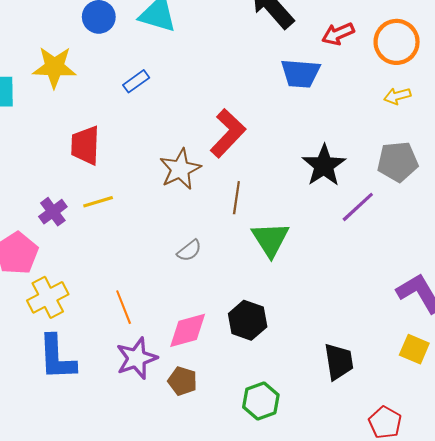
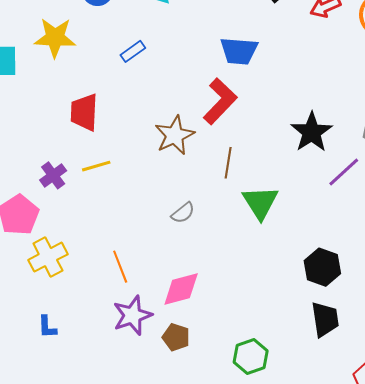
blue trapezoid: (300, 73) -> (239, 51), moved
black hexagon: (248, 320) -> (322, 267), moved
blue L-shape: (57, 358) -> (47, 327), moved, size x0.5

